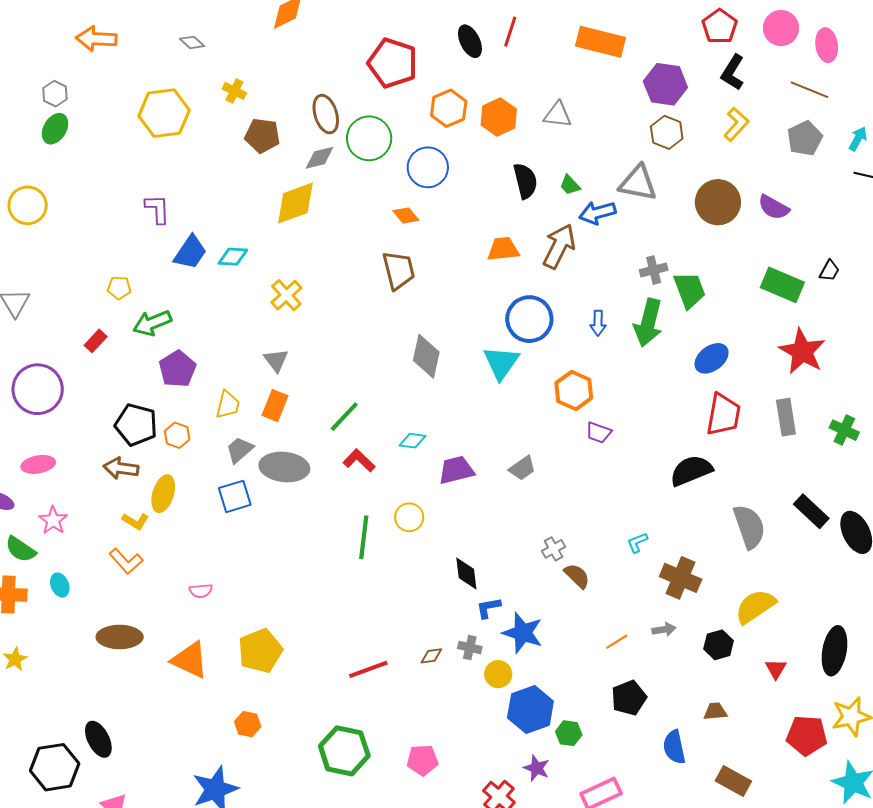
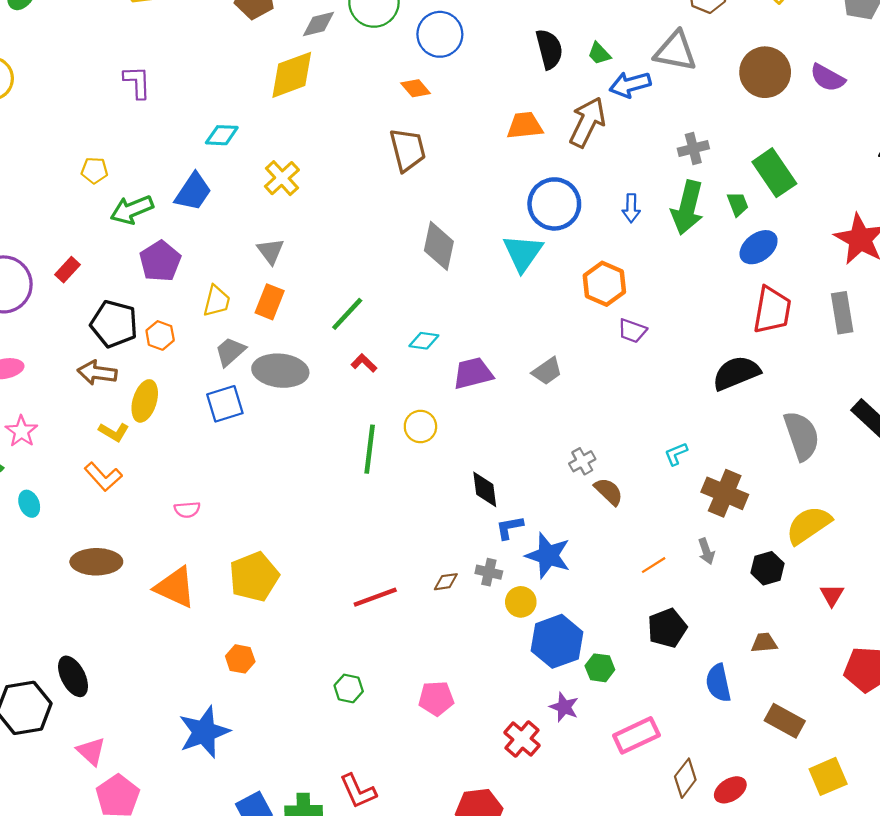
blue trapezoid: (190, 252) -> (193, 192), moved
green rectangle: (782, 285) -> (774, 173), moved, turned 33
green trapezoid: (689, 290) -> (738, 204), moved, size x0.6
red rectangle: (96, 341) -> (67, 270), moved
red L-shape: (359, 460) -> (364, 363), size x0.7
gray arrow: (664, 630) -> (706, 551), turned 80
green hexagon: (344, 751) -> (349, 688), size x0.5

